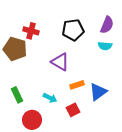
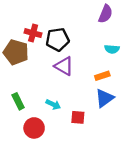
purple semicircle: (107, 25) -> (106, 14), moved
black pentagon: (73, 30) -> (58, 39), moved
orange rectangle: (77, 85) -> (102, 76), moved
red square: (73, 110) -> (78, 117), turned 32

